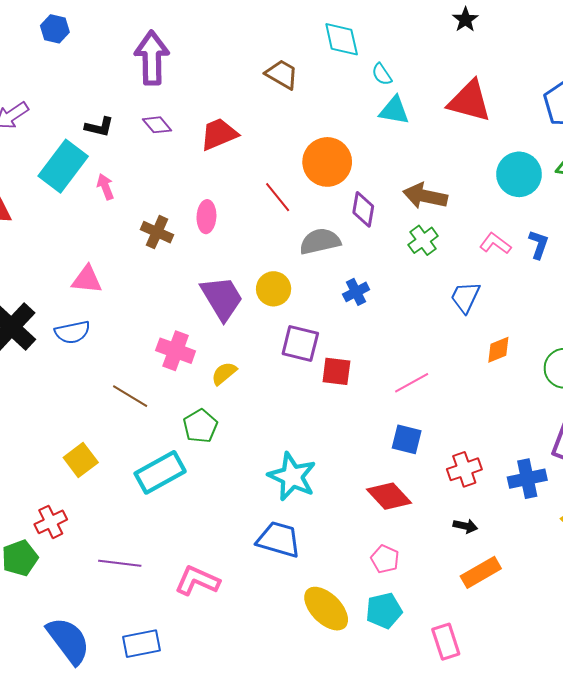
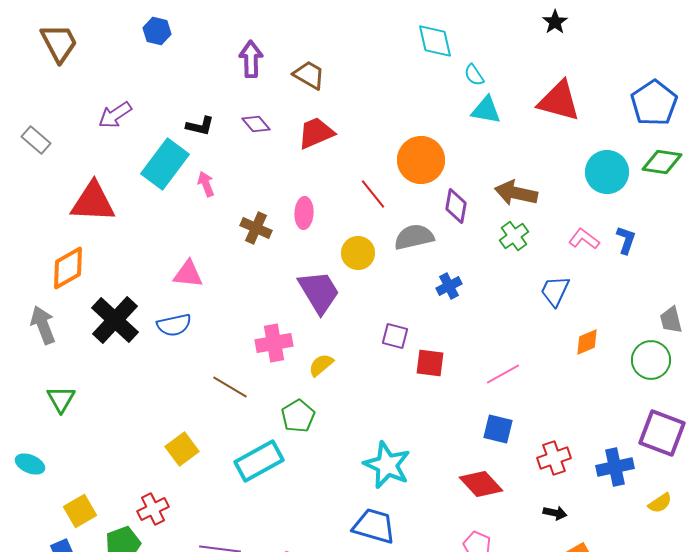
purple arrow: (152, 58) -> (251, 59), size x0.7
brown trapezoid: (282, 74) -> (309, 75), moved
yellow circle: (274, 289) -> (358, 253), moved
purple square: (300, 343) -> (395, 336), size x0.7
pink cross: (176, 351) -> (274, 343), turned -30

